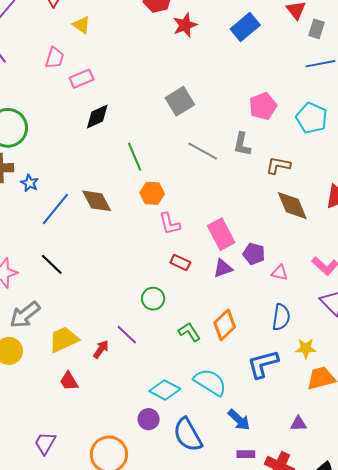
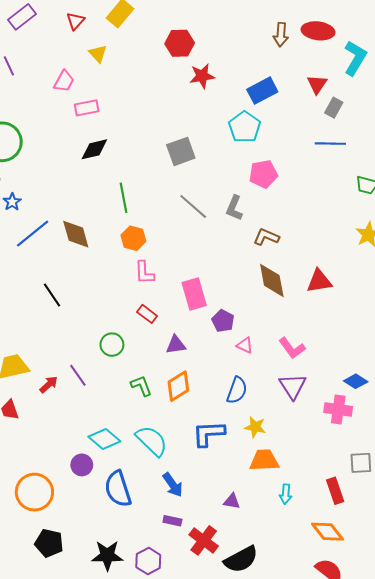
cyan pentagon: (312, 118) -> (245, 127), moved
black line: (52, 264) -> (52, 295), moved
purple triangle: (223, 268) -> (176, 345), moved

